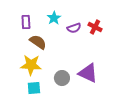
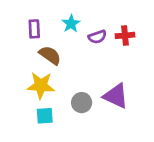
red cross: (95, 27) -> (125, 35), turned -32

